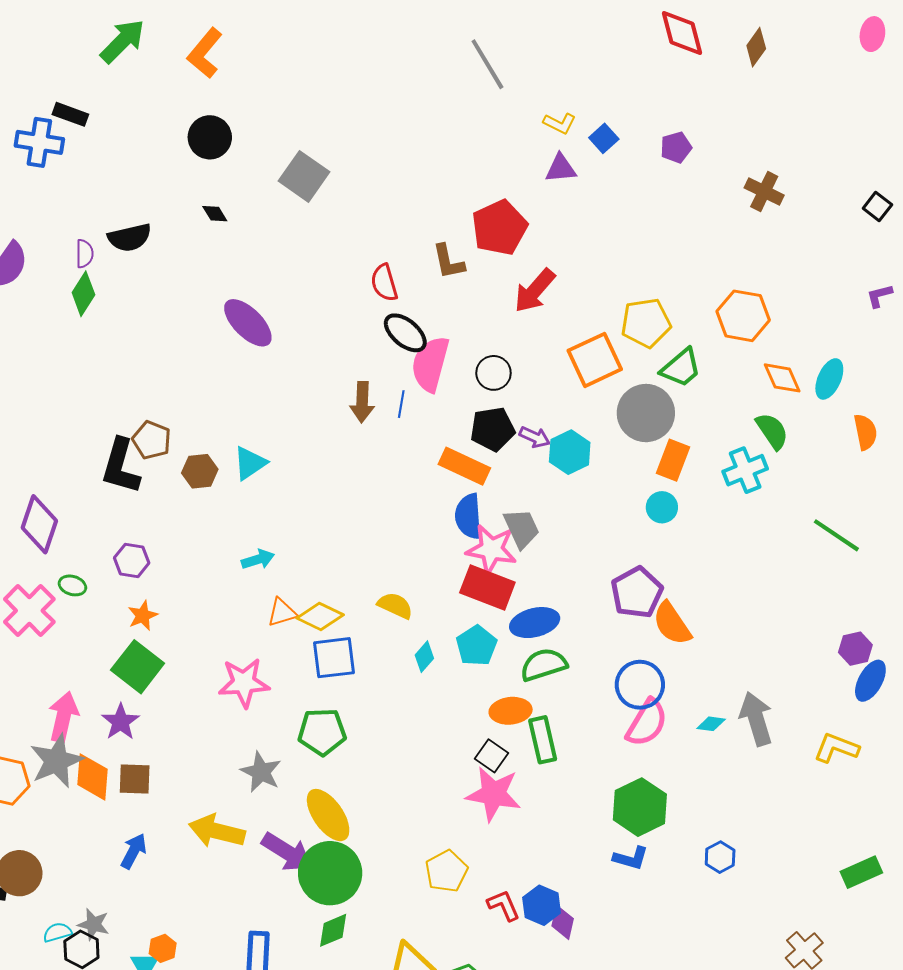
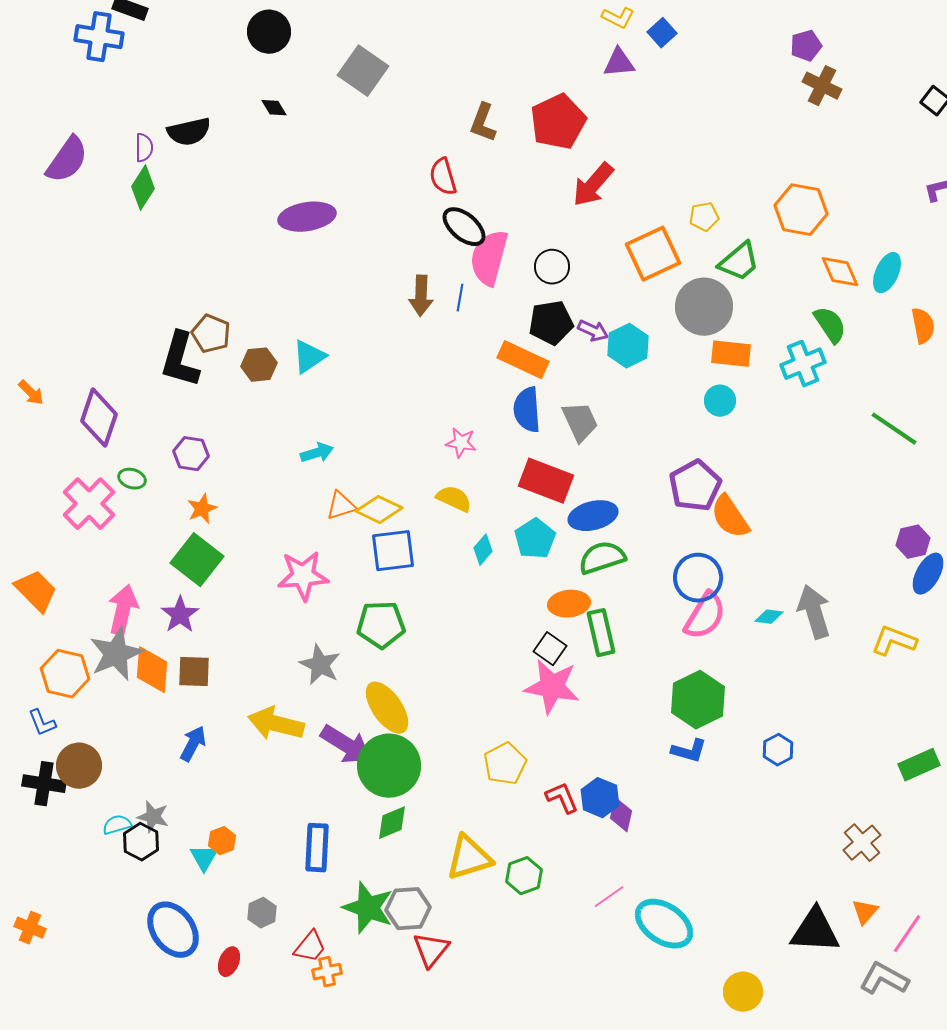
purple pentagon: (676, 147) -> (806, 46), moved
brown L-shape: (448, 262) -> (483, 123), moved, turned 33
purple ellipse: (248, 323) -> (307, 217), turned -54
yellow pentagon: (646, 323) -> (704, 217), size x0.6
orange rectangle: (673, 460) -> (731, 354), turned 75
pink star: (491, 549) -> (461, 443), moved, size x0.6

